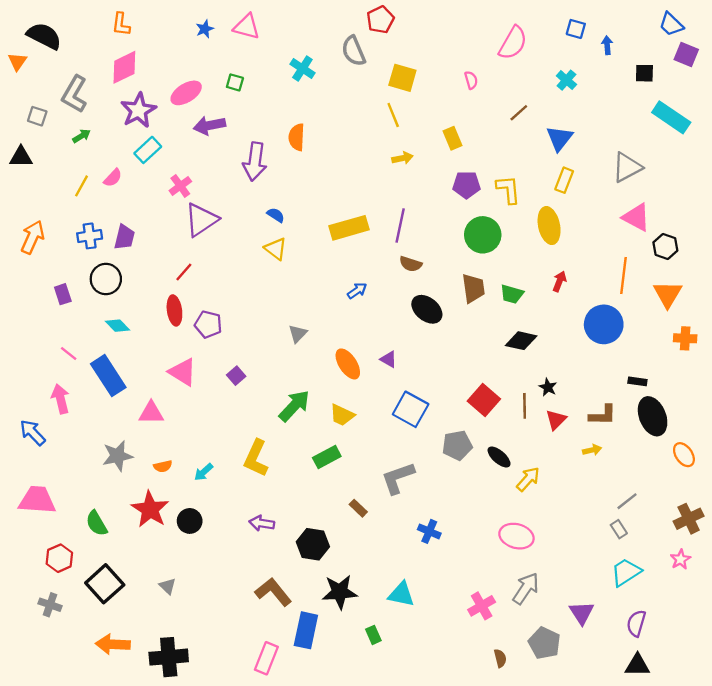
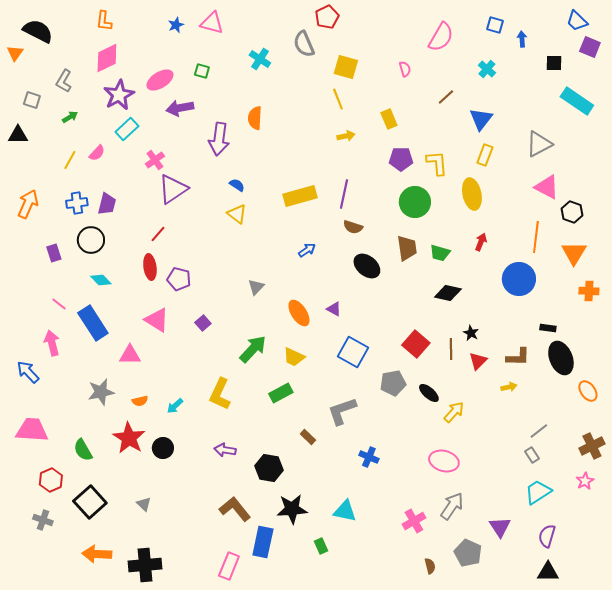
gray L-shape: (74, 94) -> (64, 81), size x0.7

